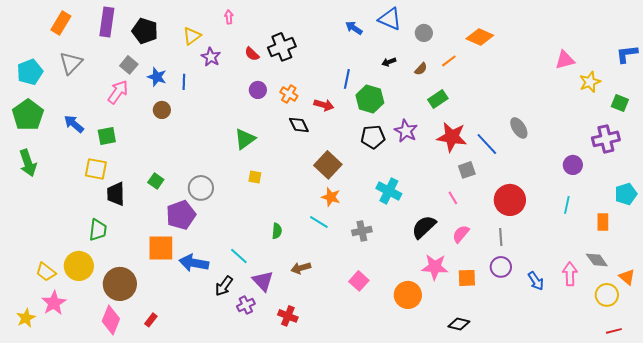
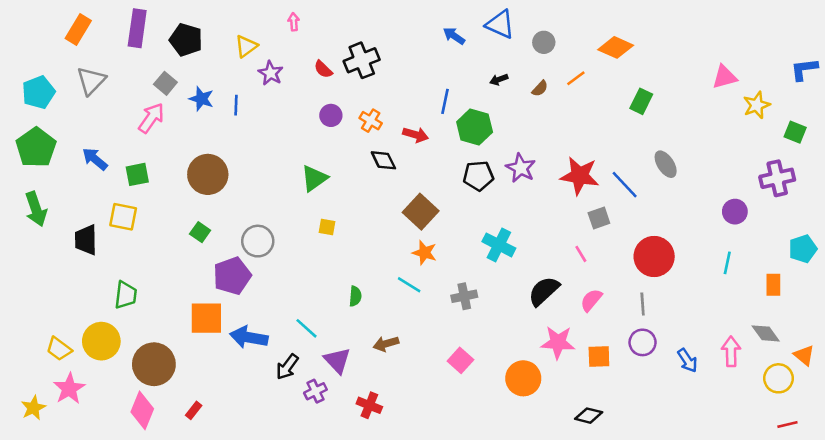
green rectangle: (438, 99) -> (641, 101), moved, turned -30
brown circle: (162, 110) -> (208, 174), moved, size x1.8
black trapezoid: (116, 194) -> (86, 240), moved

